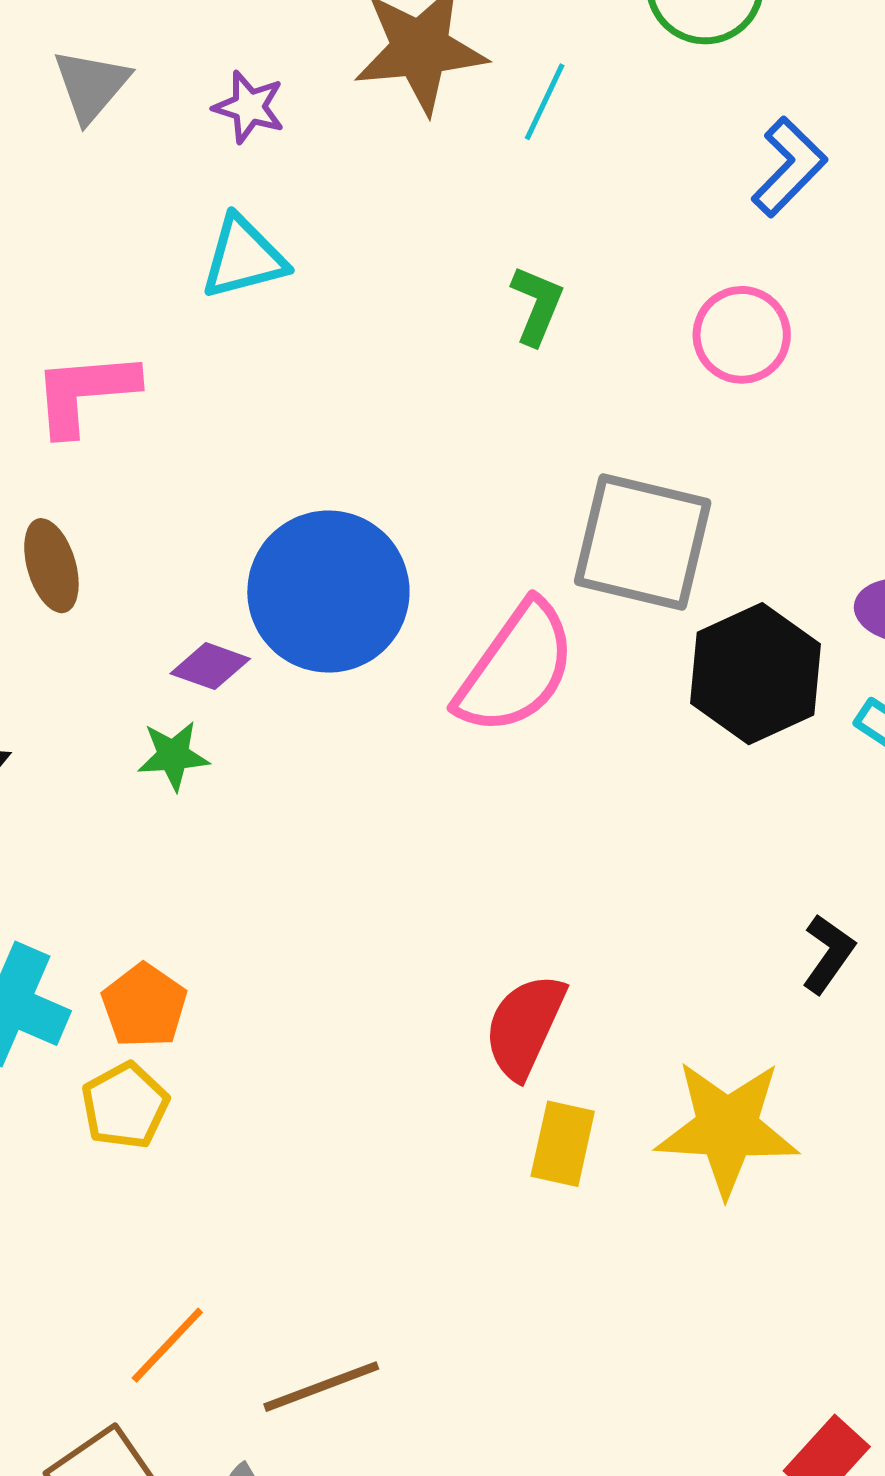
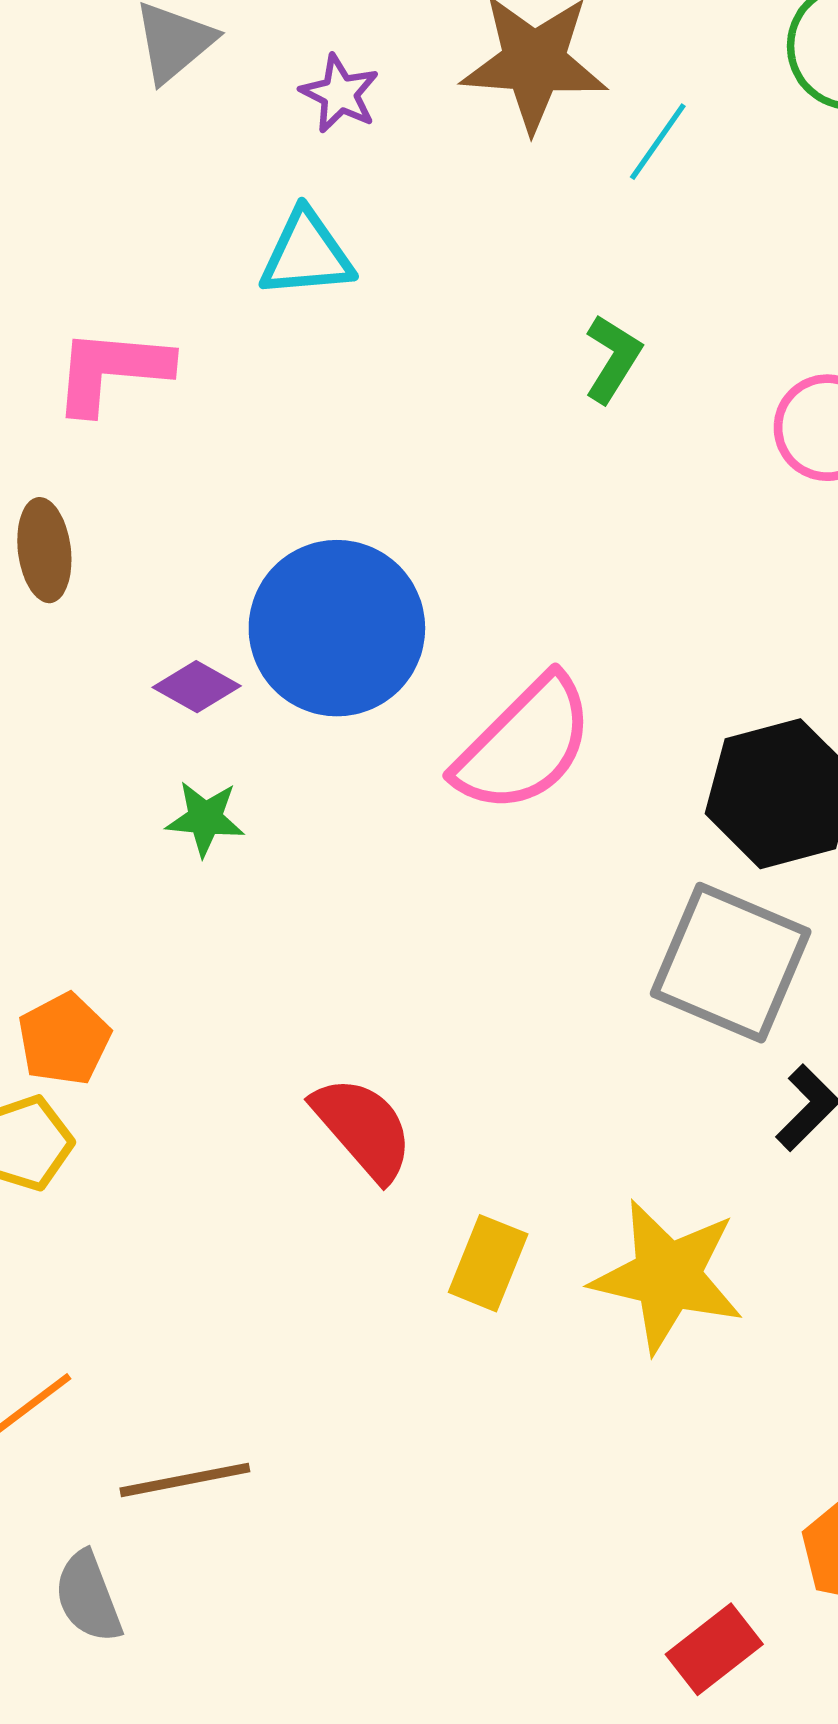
gray square: (643, 542) -> (731, 963), moved
green star: (173, 756) -> (205, 818), moved
red semicircle: (525, 1026) -> (363, 1128), moved, turned 105

